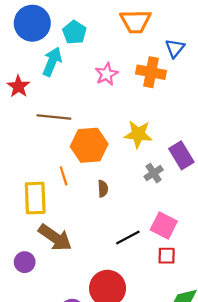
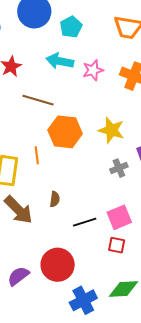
cyan arrow: (52, 62) -> (60, 61), moved, turned -112
brown semicircle: (103, 189) -> (55, 199), moved
pink square: (164, 225) -> (119, 217), turned 30

